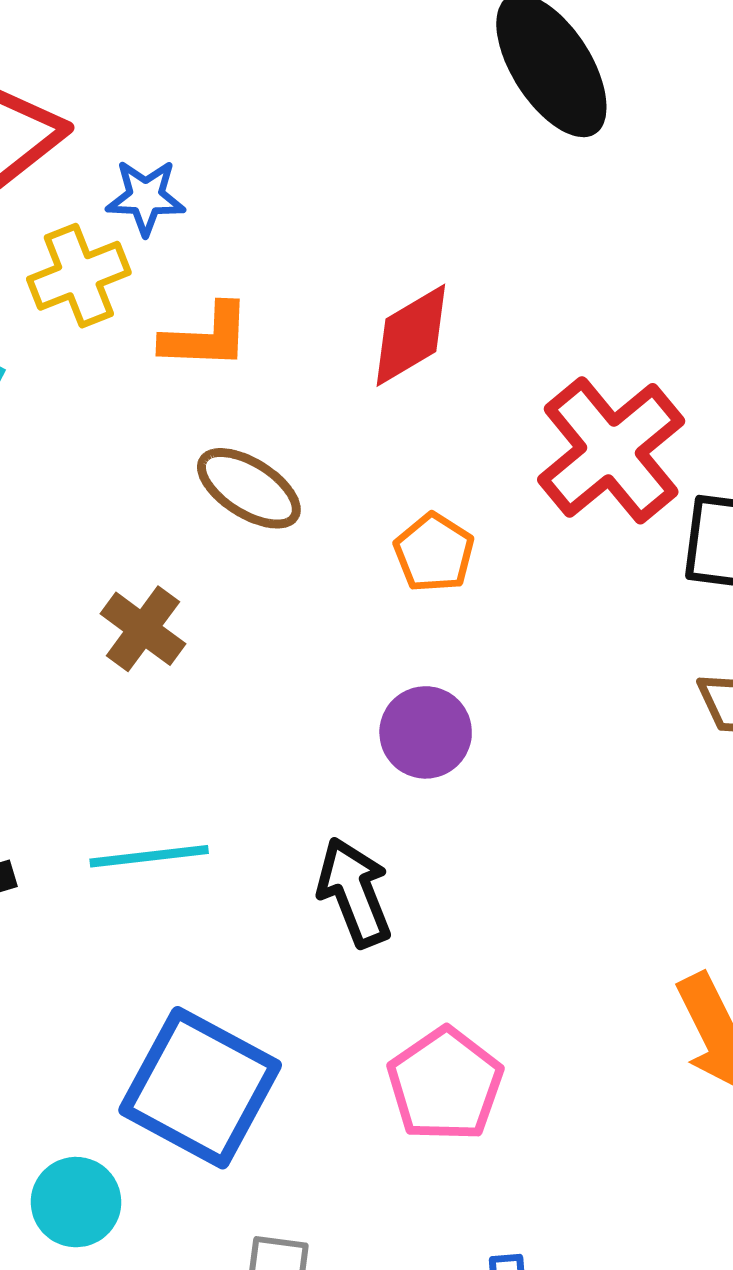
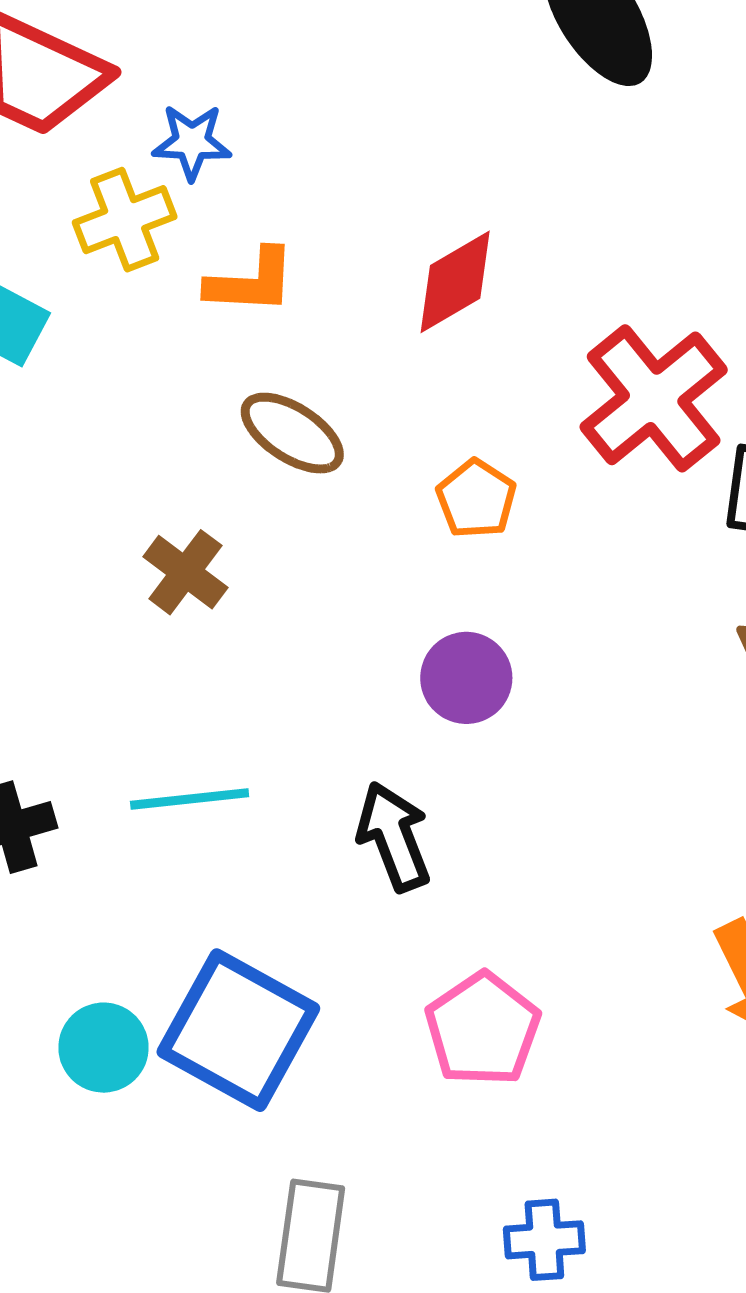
cyan circle: (76, 1202) -> (104, 1048), moved

